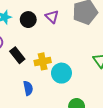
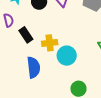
blue semicircle: (28, 88) -> (34, 67), size x1.5

